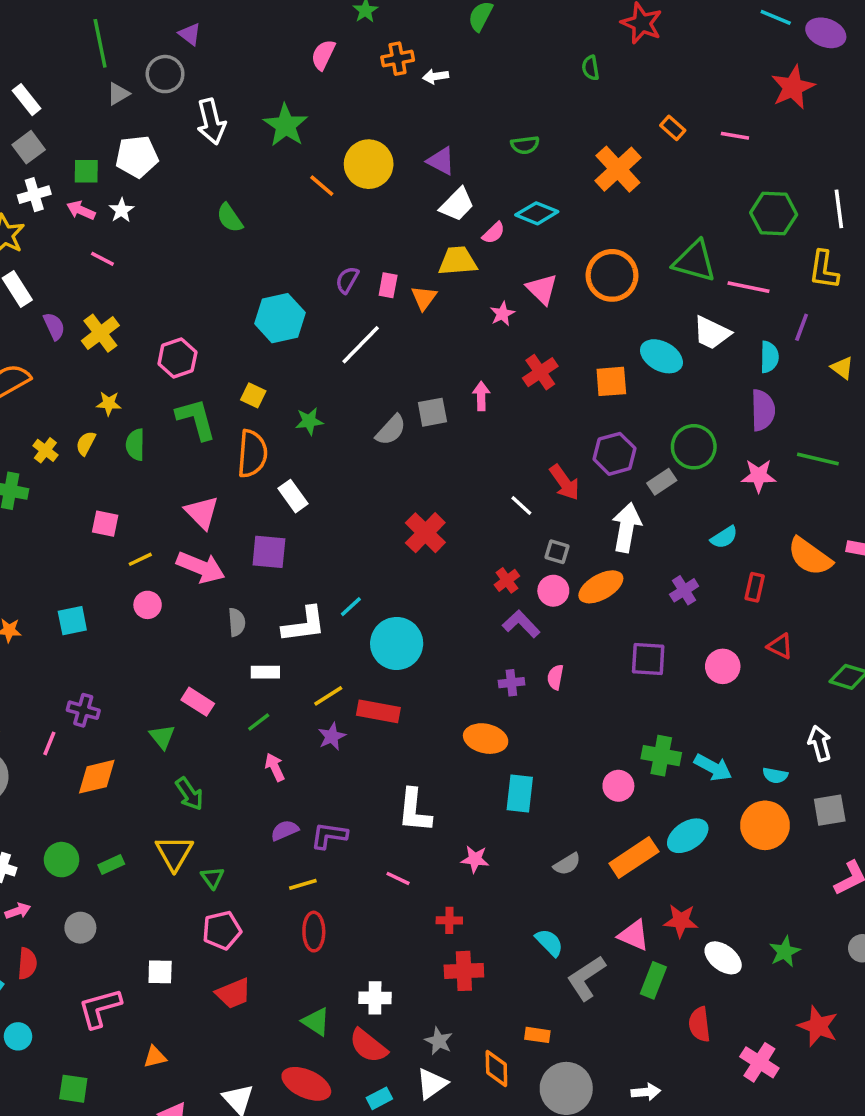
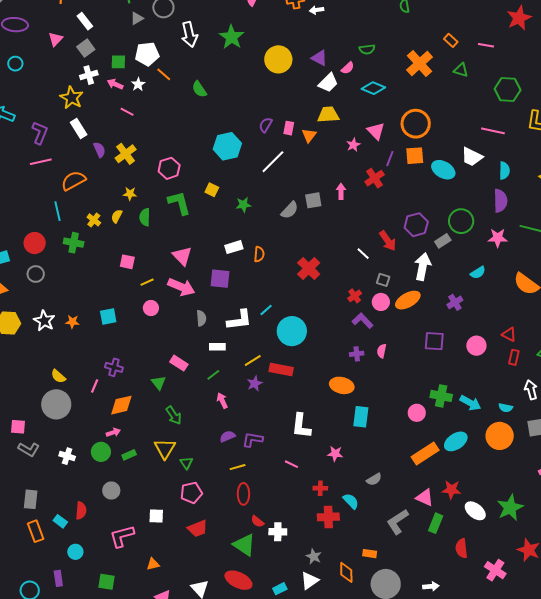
orange line: (322, 186) -> (164, 74), moved
pink semicircle: (494, 233) -> (348, 68), moved
green triangle: (694, 261) -> (461, 70), moved, size x0.6
purple line: (802, 327) -> (390, 159), moved
orange square: (611, 381) -> (415, 156), moved
orange semicircle: (252, 454) -> (259, 254), moved, size x0.6
white rectangle: (293, 496) -> (234, 247), turned -72
red rectangle: (755, 587) -> (514, 357), moved
gray semicircle: (567, 864) -> (374, 479), moved
pink arrow: (18, 911) -> (113, 432), moved
cyan semicircle: (549, 942) -> (351, 501), moved
green star: (785, 952) -> (510, 508), size x1.5
green triangle: (316, 1022) -> (244, 545), size x1.4
red semicircle: (368, 1046) -> (257, 521), moved, size x0.6

